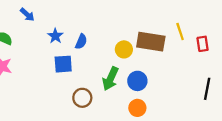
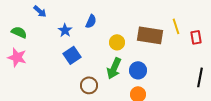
blue semicircle: (81, 42) -> (91, 21), moved
yellow circle: (124, 49) -> (117, 42), moved
blue square: (63, 64) -> (72, 55), turned -30

